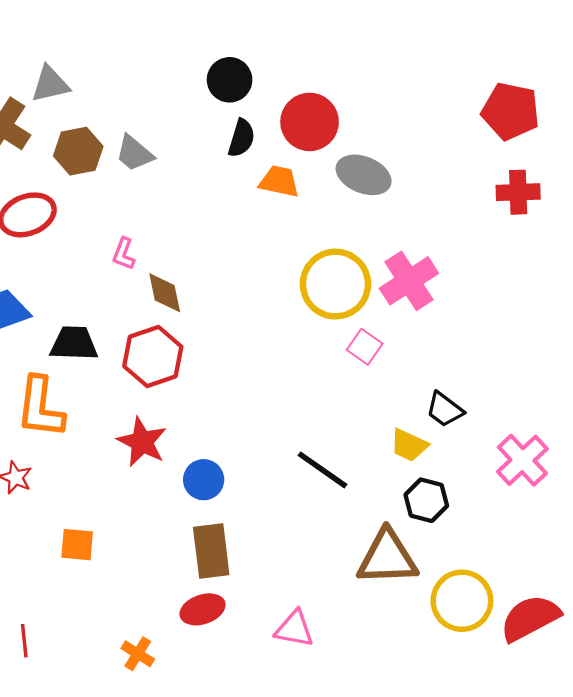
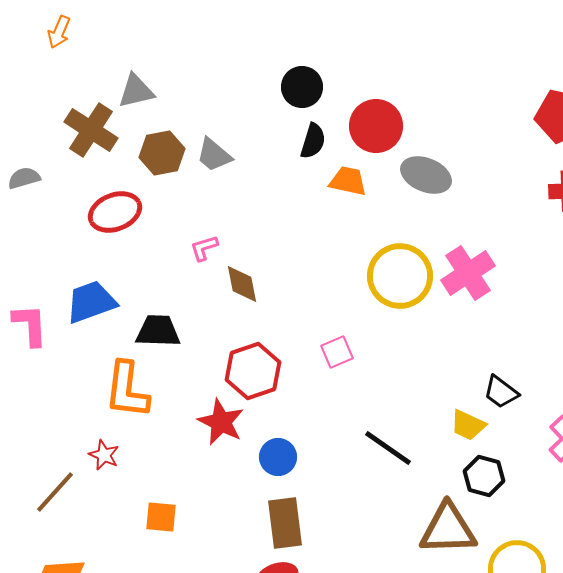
pink L-shape: (124, 254) -> (204, 248), turned 52
pink square: (365, 347) -> (337, 352), moved, turned 32
red hexagon: (153, 356) -> (253, 371), moved

